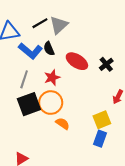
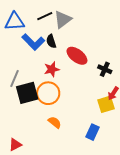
black cross: (106, 64) -> (105, 69), moved, turned -32
gray line: (24, 79) -> (14, 79), moved
yellow square: (102, 120) -> (106, 104), moved
orange semicircle: (63, 124) -> (55, 122), moved

